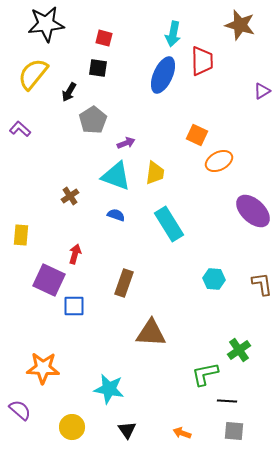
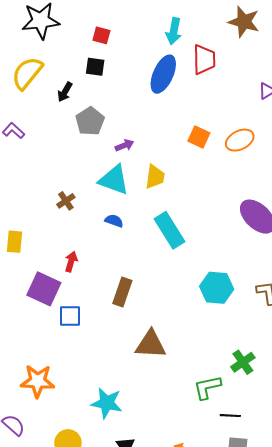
orange ellipse: (219, 161) -> (240, 140), moved
cyan hexagon: (214, 279) -> (217, 288), size x1.4

